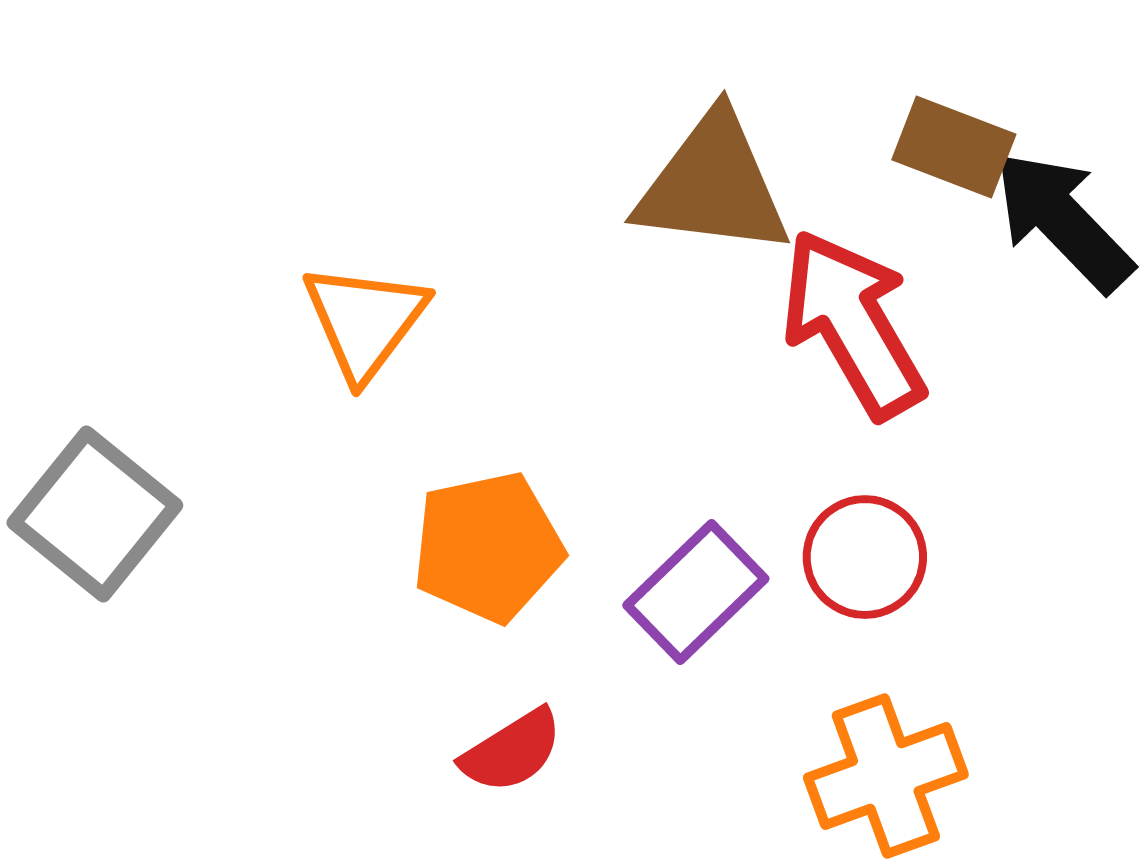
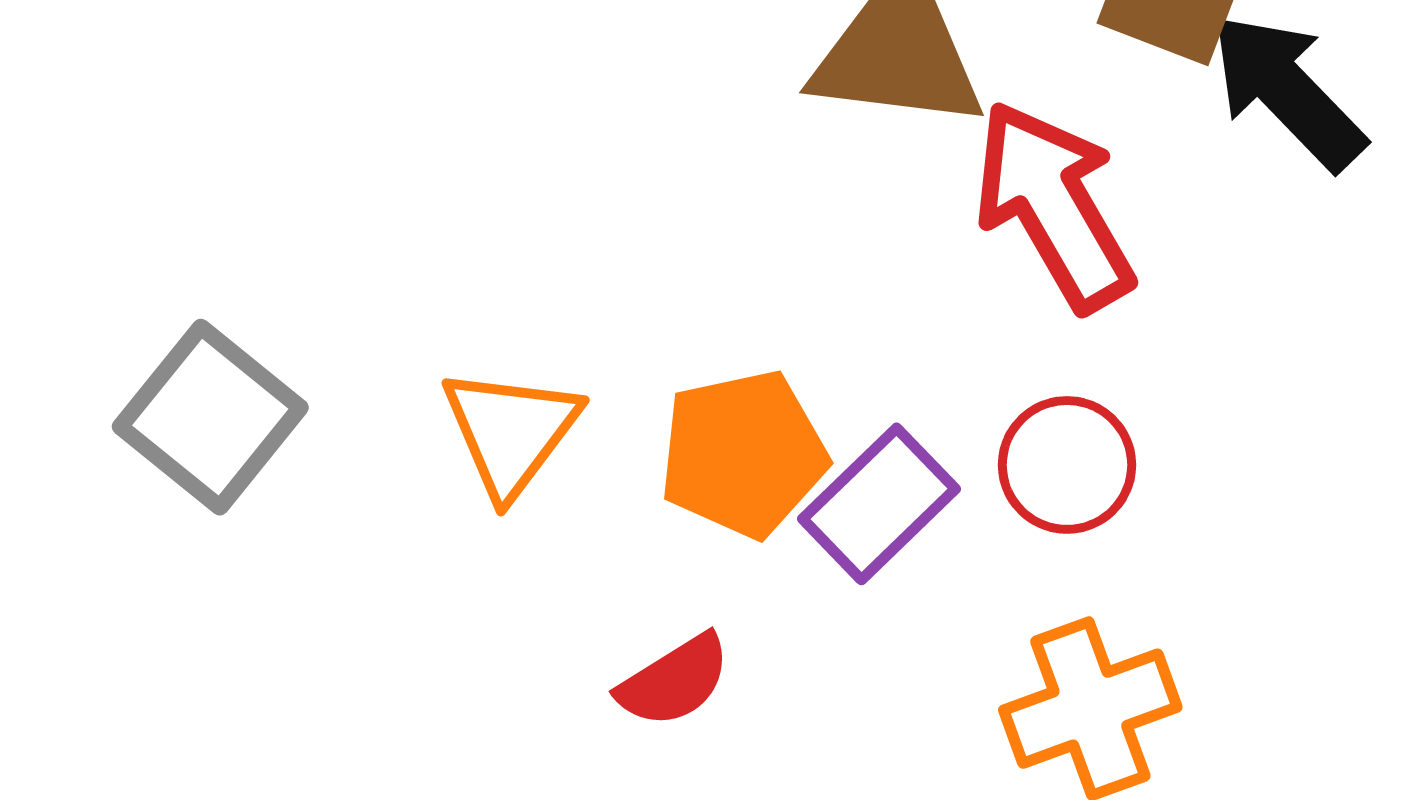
orange triangle: (365, 321) -> (511, 432), moved
orange pentagon: (488, 547) -> (743, 454), moved

